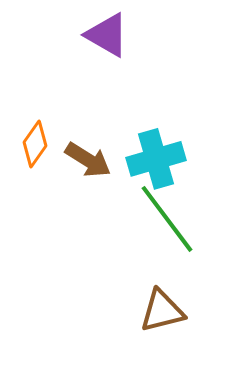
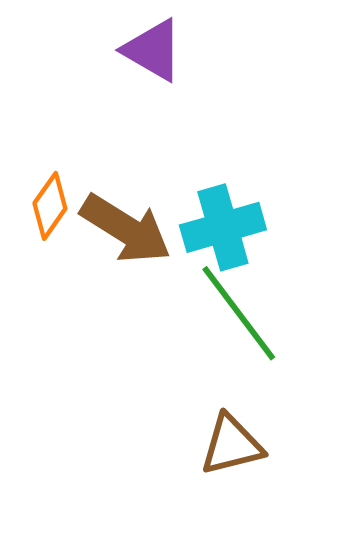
brown arrow: (88, 160) -> (126, 229), size x1.4

